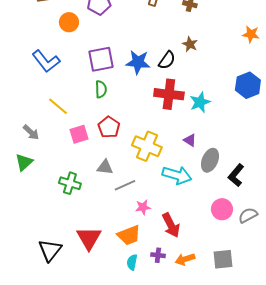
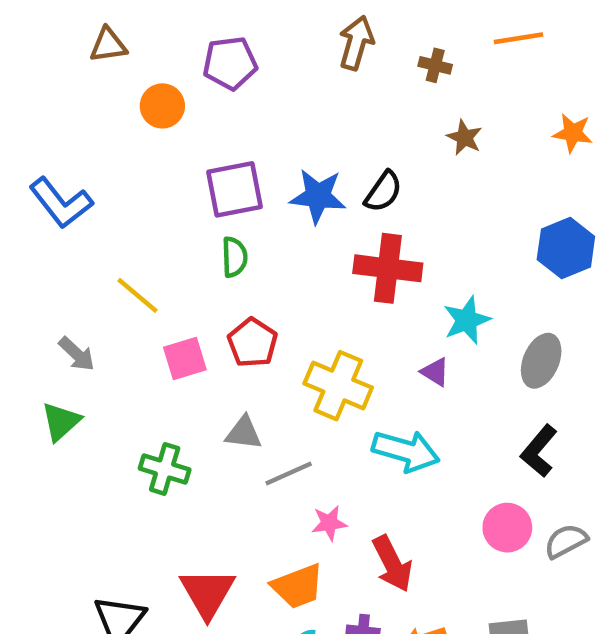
brown star: (190, 44) -> (464, 138), moved
blue L-shape: (46, 61) -> (61, 203), moved
cyan star: (200, 102) -> (467, 320), moved
gray ellipse: (210, 160) -> (541, 361), moved

